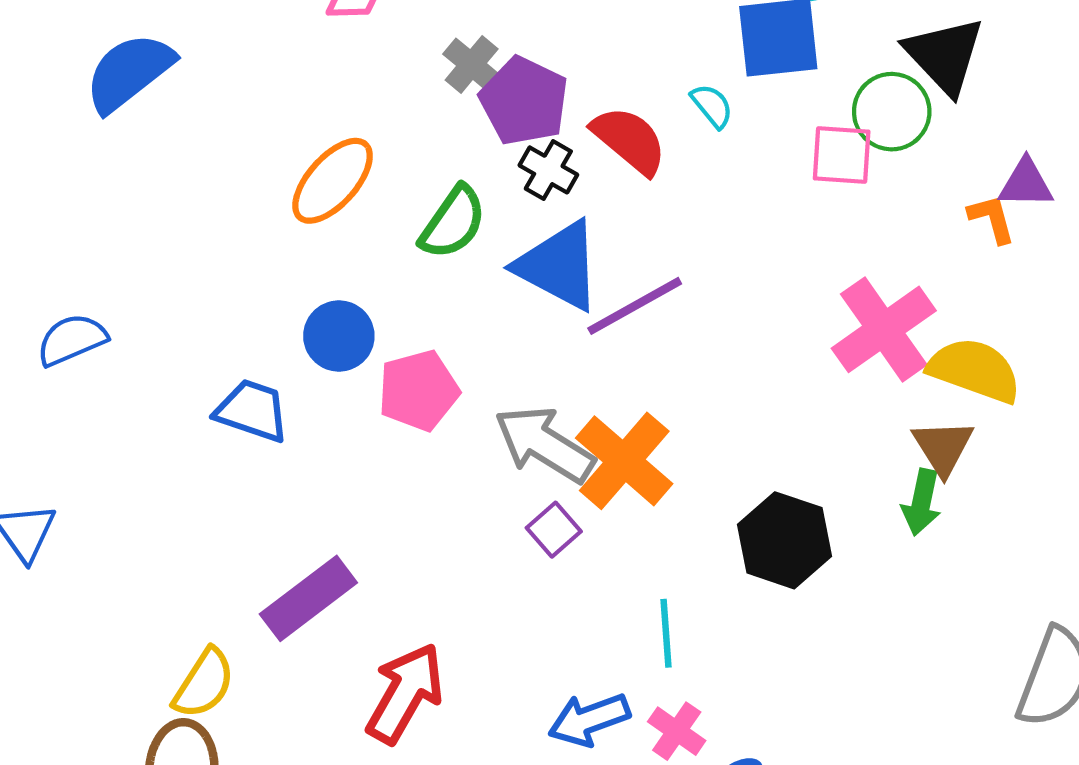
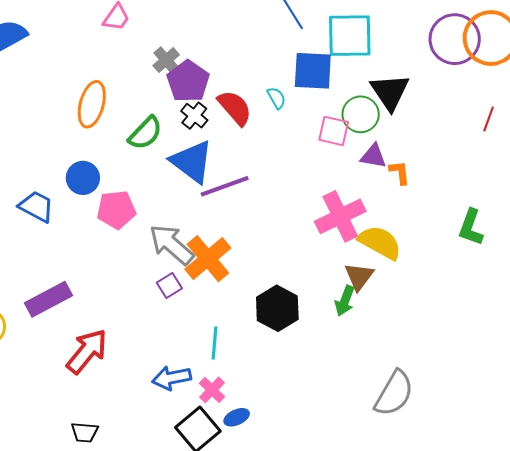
orange ellipse: (333, 181) -> (92, 104), turned -36
purple triangle: (1026, 183) -> (373, 156), moved

